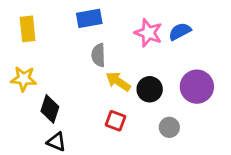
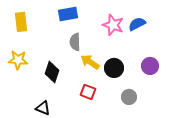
purple circle: (197, 87) -> (150, 66), size x0.7
black diamond: (50, 109) -> (52, 72), moved

